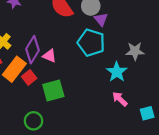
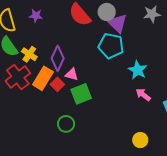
purple triangle: (101, 19) -> (117, 23), size x1.5
gray star: (135, 51) -> (152, 14), moved
pink triangle: (50, 56) -> (72, 74), moved

